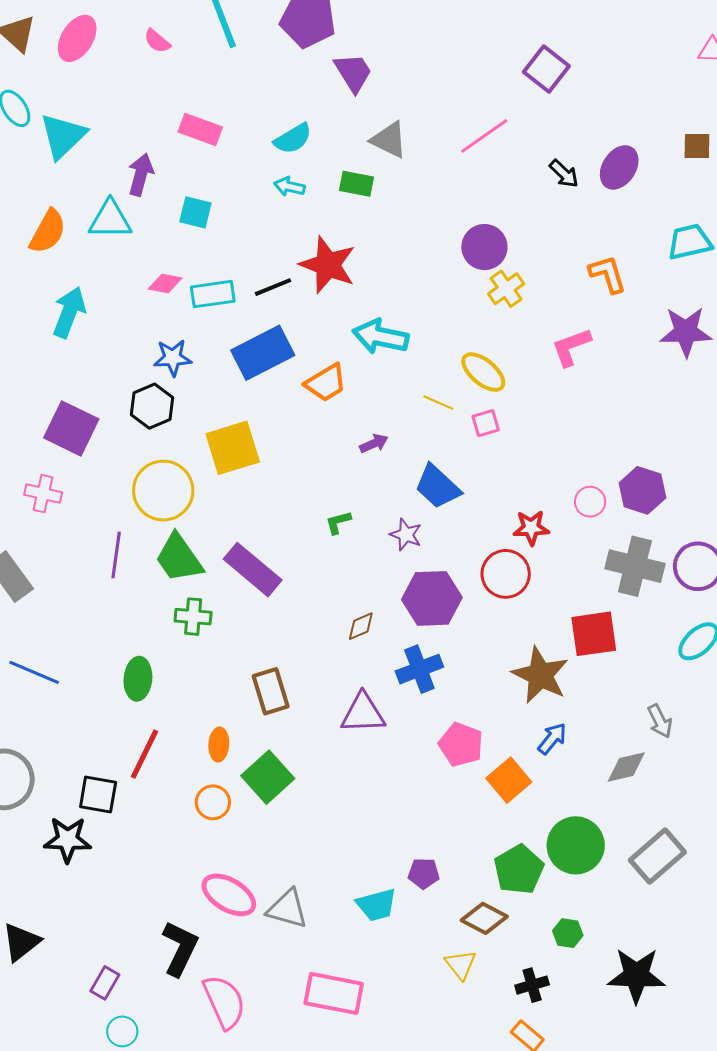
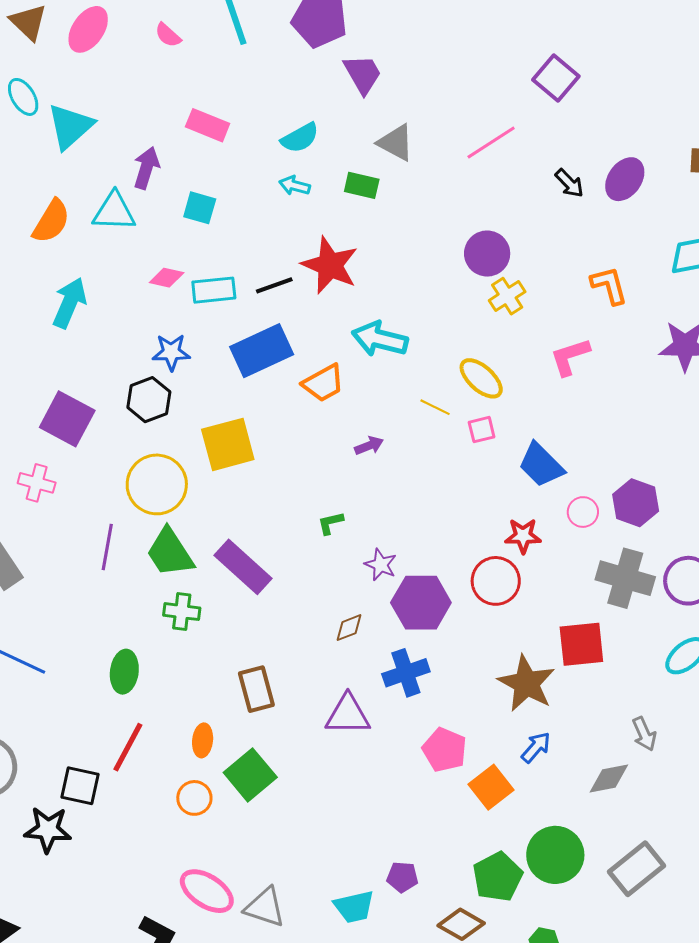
blue trapezoid: (437, 487) -> (541, 465), moved
purple star: (406, 535) -> (381, 565), moved

